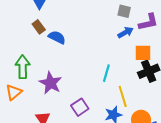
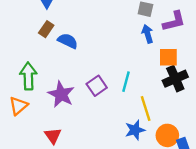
brown rectangle: (39, 27) -> (46, 29), turned 72
blue arrow: (126, 32) -> (148, 34), turned -77
purple square: (80, 107) -> (97, 86), moved

